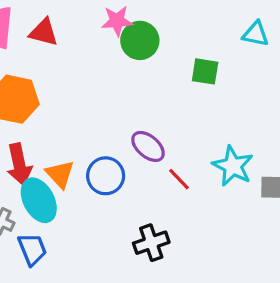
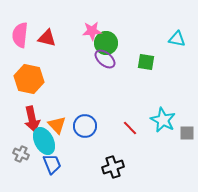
purple ellipse: (148, 146) -> (105, 59), moved
blue trapezoid: (32, 249) -> (52, 164), moved

